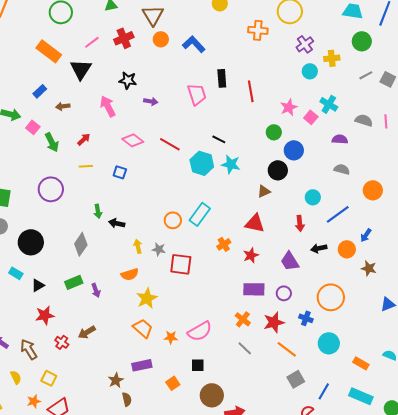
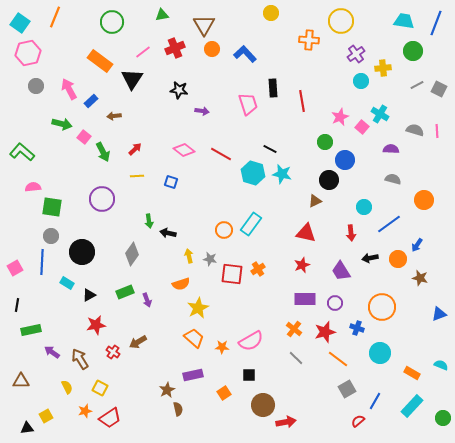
pink arrow: (108, 106) -> (69, 89), moved
orange cross: (224, 244) -> (258, 269), moved
cyan rectangle: (361, 396) -> (412, 406), turned -70

